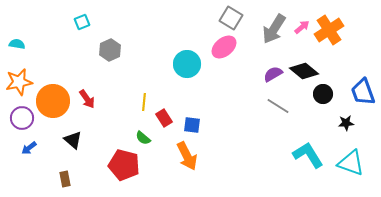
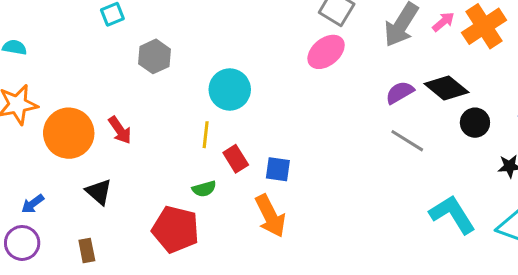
cyan circle: (187, 64) -> (230, 90), moved
purple circle: (22, 118) -> (22, 243), moved
green semicircle: (143, 138) -> (204, 189), turned -56

